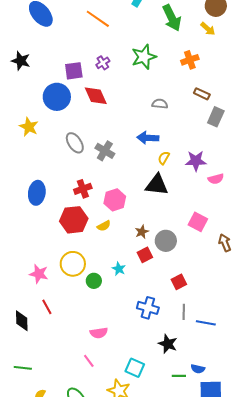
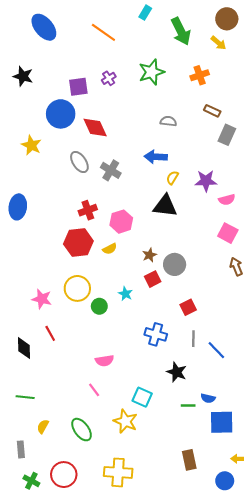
red diamond: (96, 96) -> (95, 128), moved
blue ellipse: (37, 193) -> (18, 207), moved
pink square: (198, 222) -> (228, 233), moved
blue line: (206, 323) -> (216, 350), turned 36

